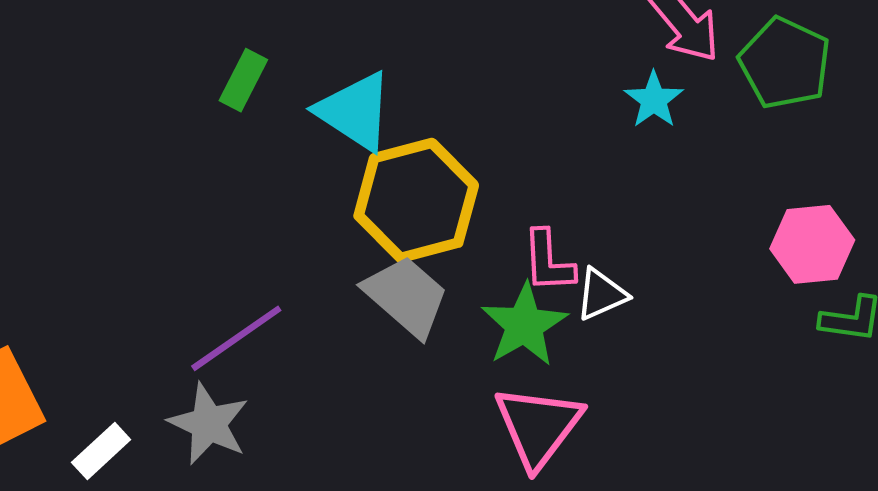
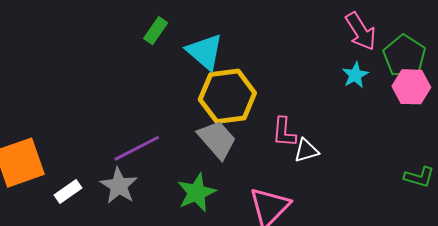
cyan star: (654, 100) -> (355, 75), moved
pink hexagon: (812, 244) -> (411, 87), moved
green star: (524, 325) -> (197, 193), moved

